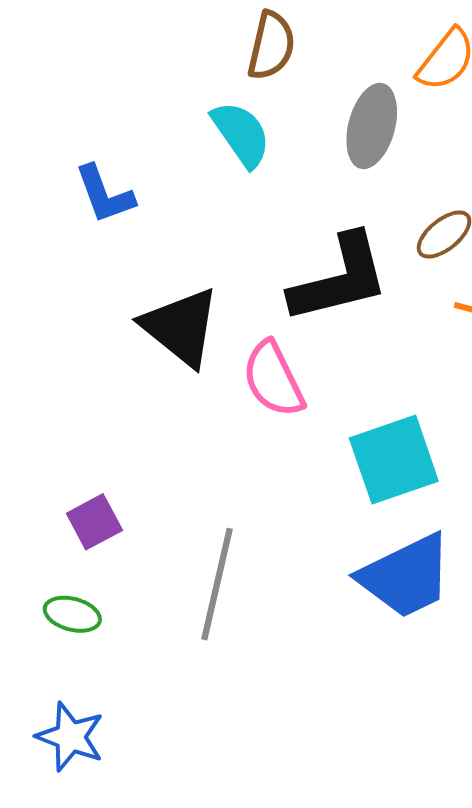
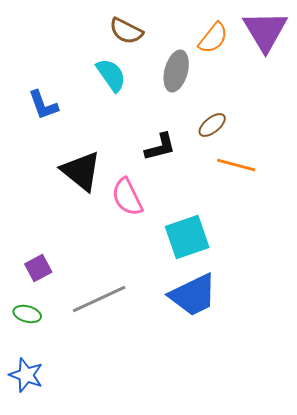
brown semicircle: (271, 46) -> (126, 31), turned 104
black L-shape: (340, 279) -> (160, 147), size x0.6
gray line: (217, 584) -> (99, 299), turned 52

